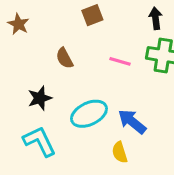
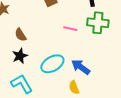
brown semicircle: (65, 58) -> (21, 35), moved

